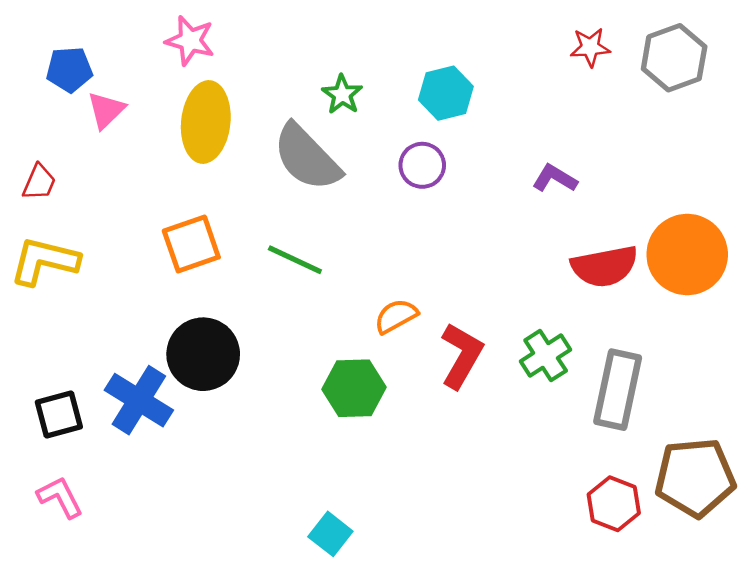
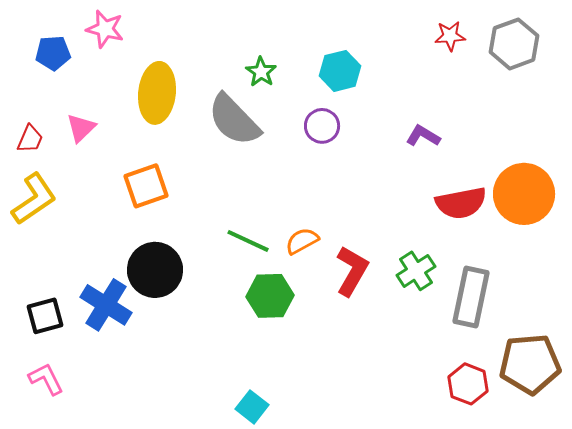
pink star: (190, 41) -> (105, 29), moved
pink triangle: (106, 110) -> (81, 128), moved
green line: (295, 260) -> (248, 241), moved
yellow L-shape: (44, 261) -> (34, 199), turned 132

